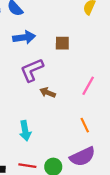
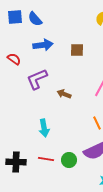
purple L-shape: (32, 70) -> (37, 79), moved

